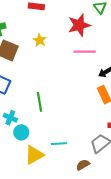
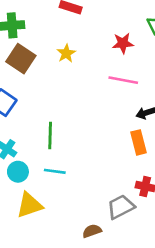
red star: (79, 25) -> (123, 43), size x0.7
cyan line: (59, 144) -> (55, 171), moved

